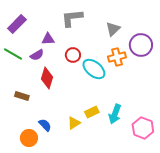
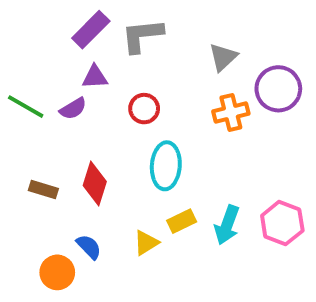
purple rectangle: (17, 24) -> (91, 30), moved
cyan ellipse: (94, 69) -> (166, 166), moved, turned 55
red diamond: (47, 78) -> (95, 184), moved
pink hexagon: (143, 128) -> (282, 223), moved

